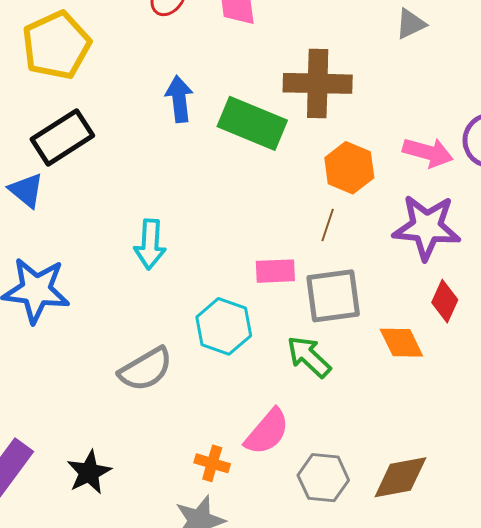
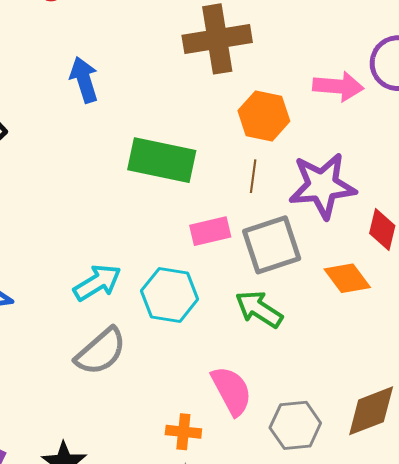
green rectangle: (252, 123) -> (162, 160), moved
purple star: (427, 227) -> (322, 186), moved
cyan arrow: (150, 244) -> (97, 283), moved, turned -114
pink semicircle: (267, 432) -> (232, 391), turned -58

